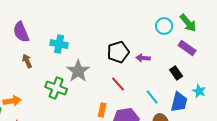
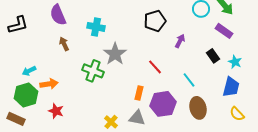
black pentagon: (118, 52) -> (155, 21), moved
purple arrow: (143, 58) -> (180, 41), turned 112
cyan star: (199, 91) -> (235, 62), moved
blue trapezoid: (179, 102) -> (231, 87), moved

